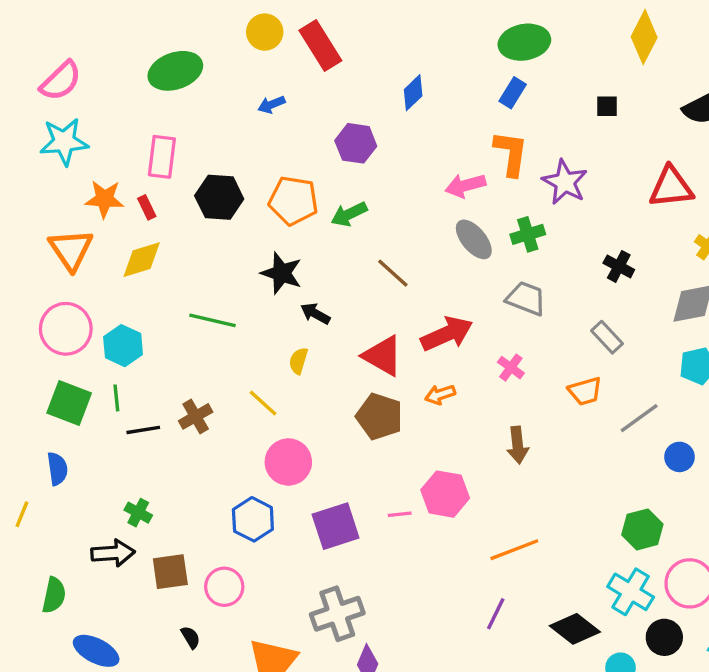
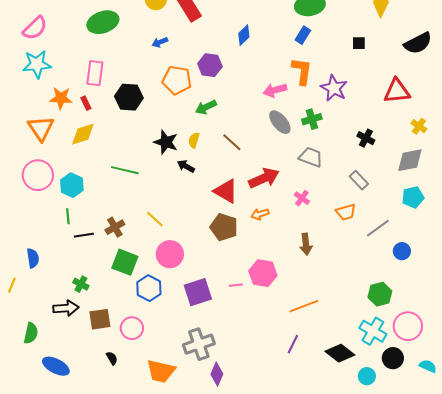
orange pentagon: (293, 201) -> (177, 80), moved
yellow semicircle: (298, 361) -> (194, 140), moved
green square: (69, 403) -> (125, 262), moved

